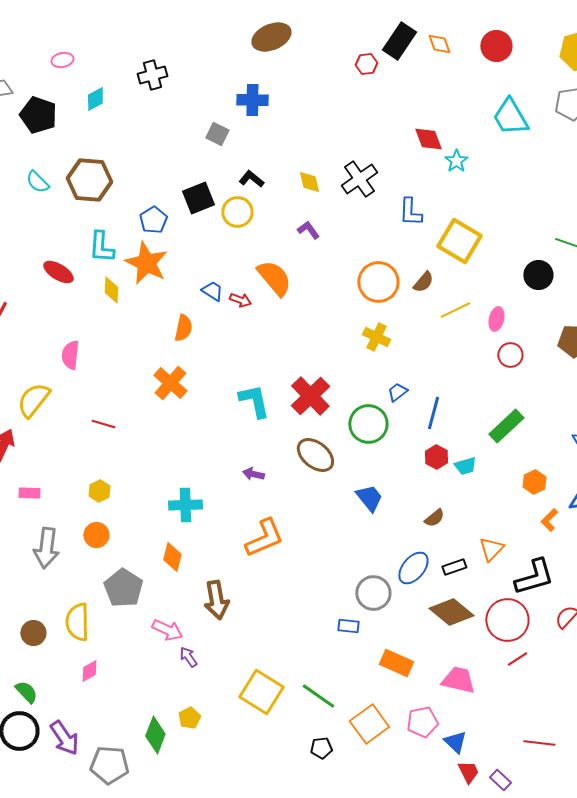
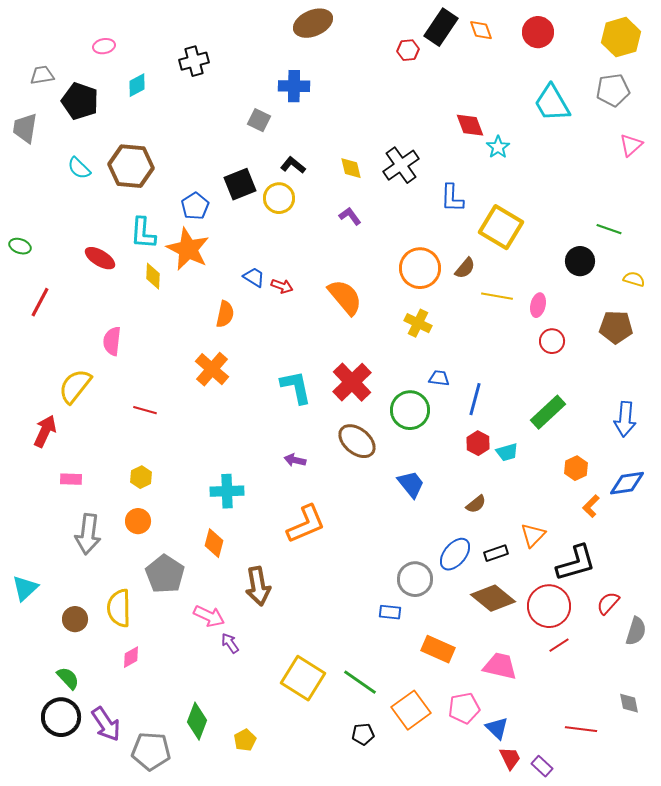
orange semicircle: (274, 278) -> (345, 297), moved
yellow line: (455, 310) -> (497, 296), turned 36
blue trapezoid: (397, 392) -> (439, 378), turned 45
yellow pentagon: (189, 718) -> (245, 740), moved

